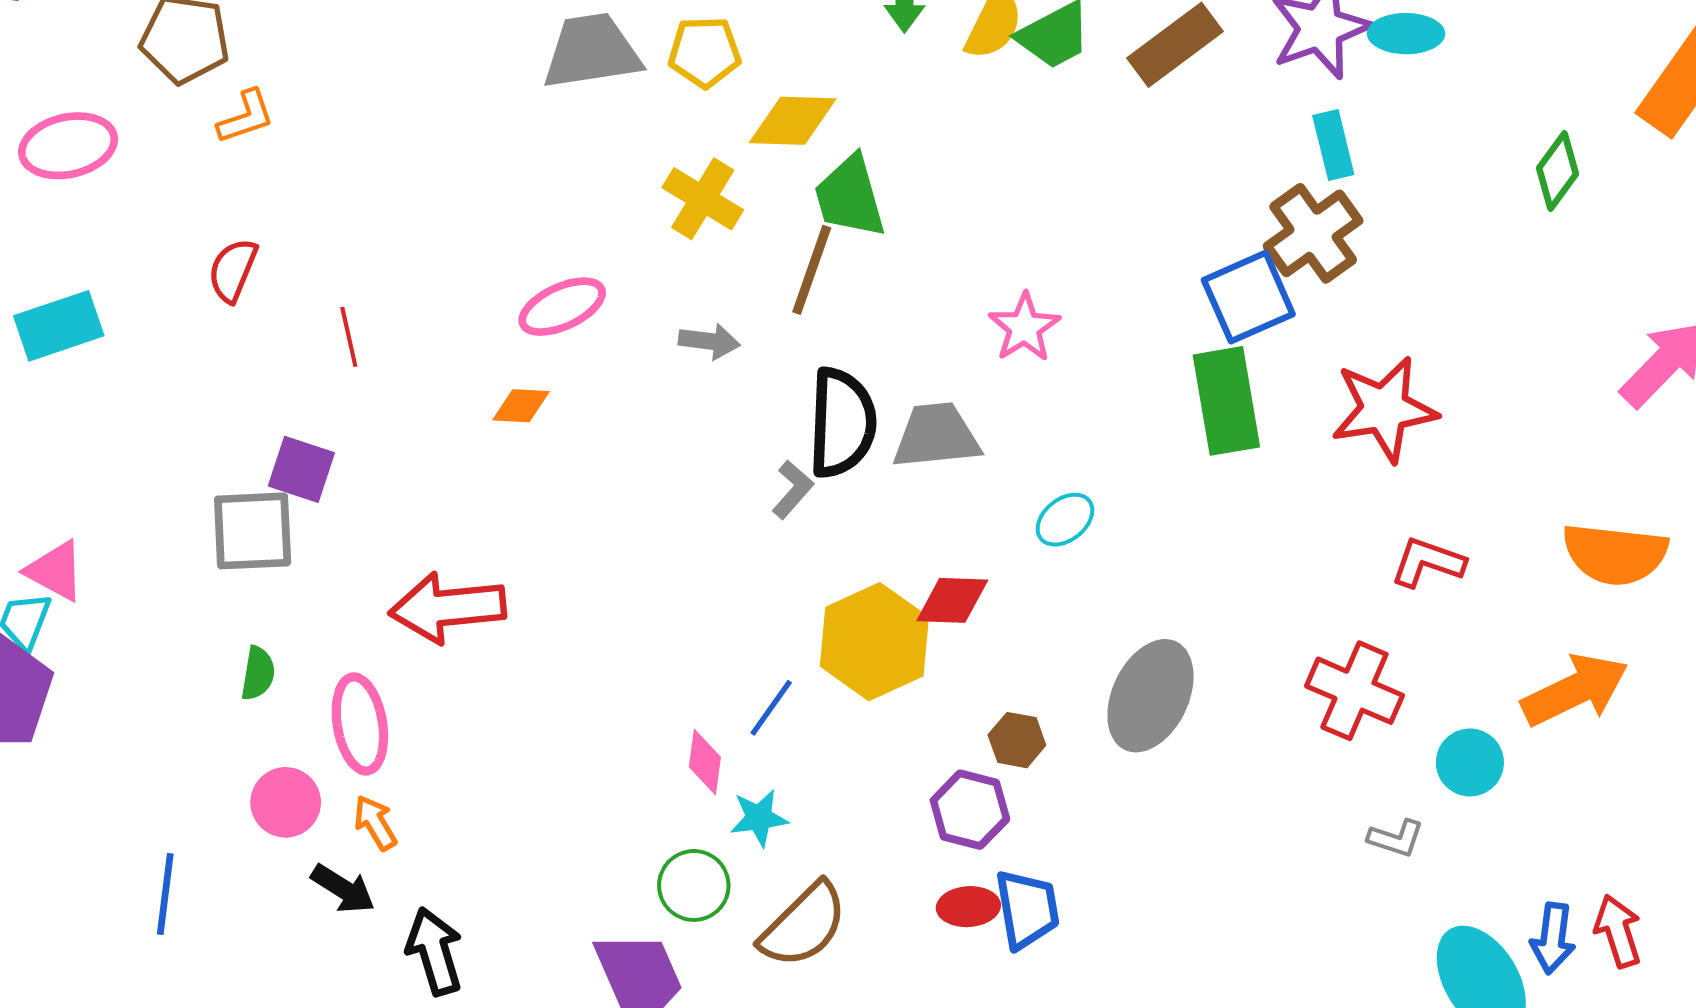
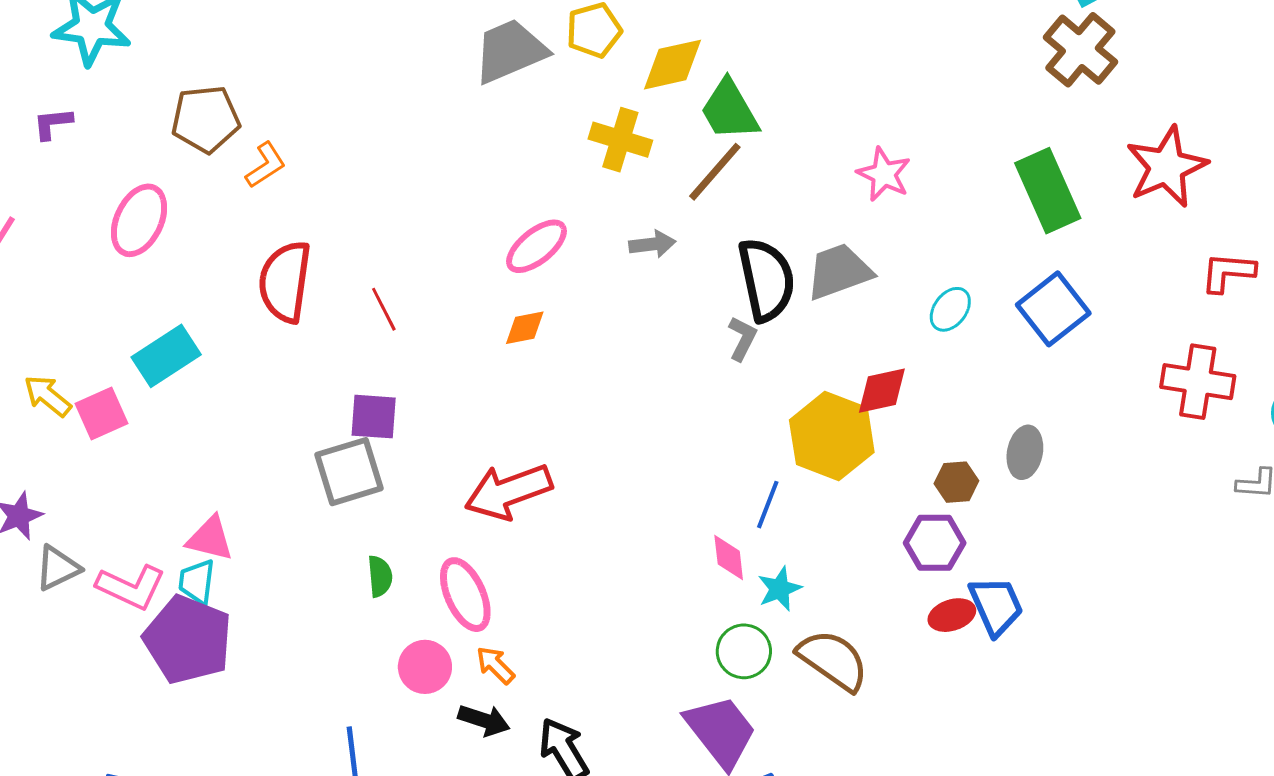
pink ellipse: (68, 146) -> (139, 220), turned -38
red semicircle: (233, 270) -> (285, 282), size x1.6
brown line: (812, 270) -> (715, 172), turned 36
blue square: (1248, 297) -> (1053, 309), moved
gray ellipse: (1150, 696) -> (1025, 452), moved, size x0.6
brown semicircle: (804, 925) -> (833, 660), turned -86

